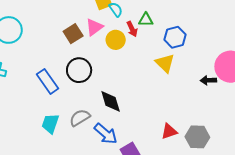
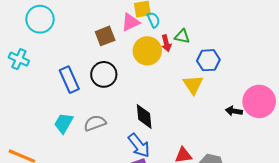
pink triangle: (94, 27) -> (131, 22), moved
yellow circle: (116, 40) -> (147, 51), size x1.4
black diamond: (111, 101) -> (144, 116), moved
blue arrow: (106, 134) -> (139, 145), moved

